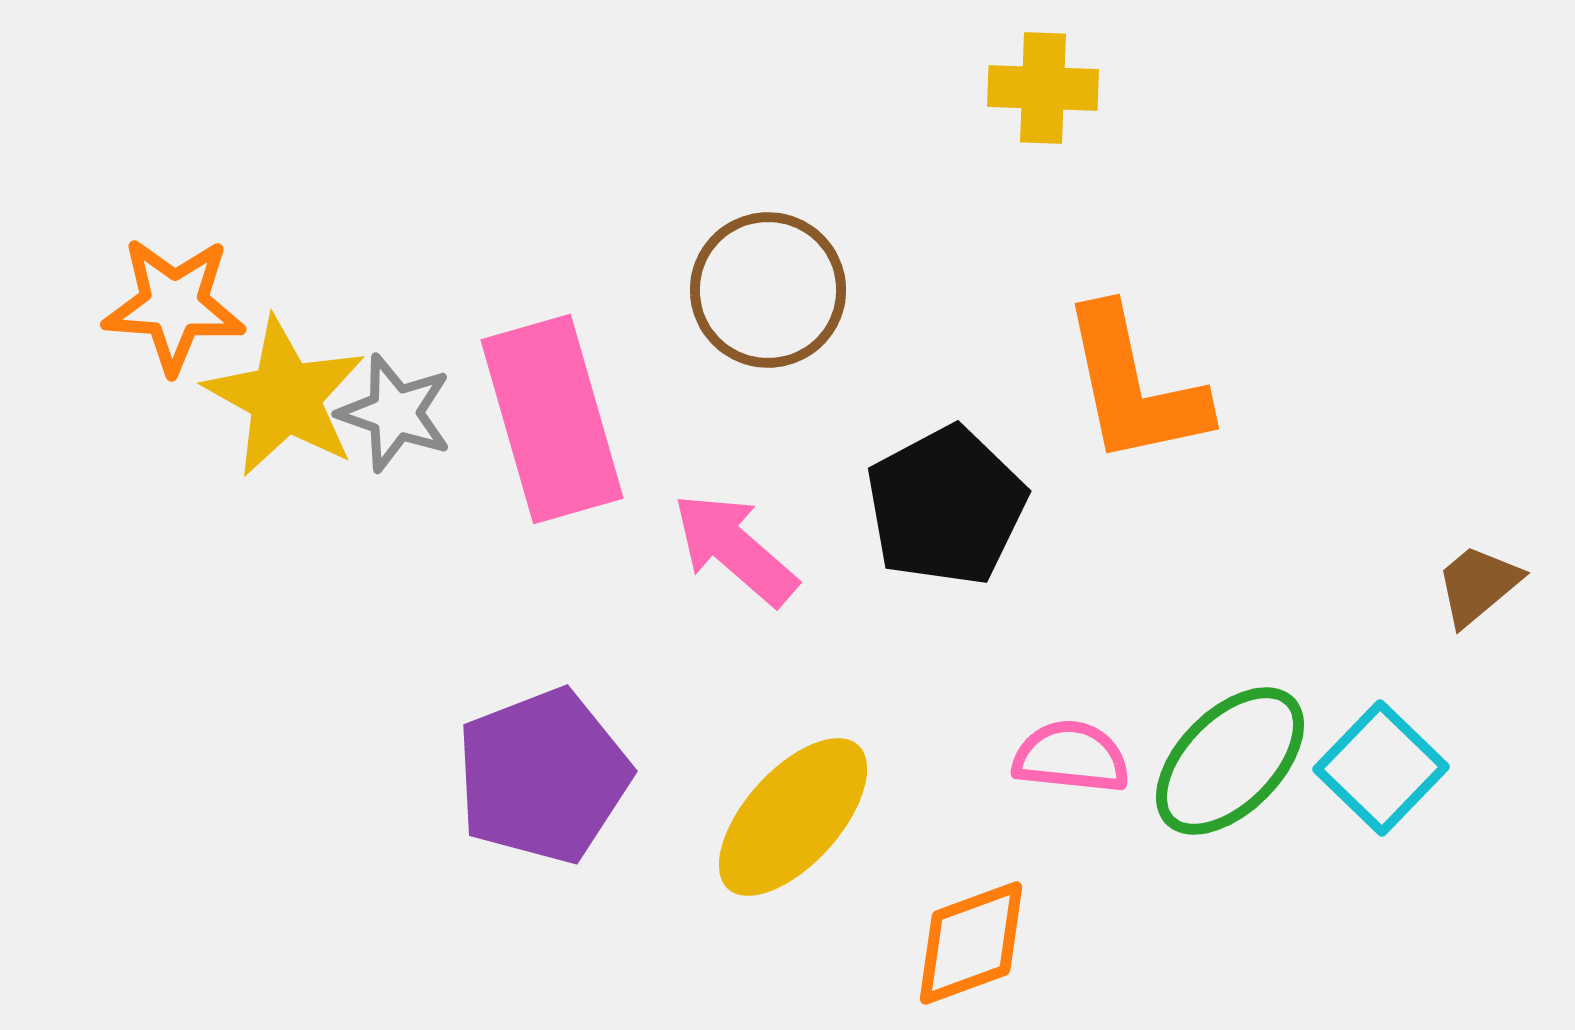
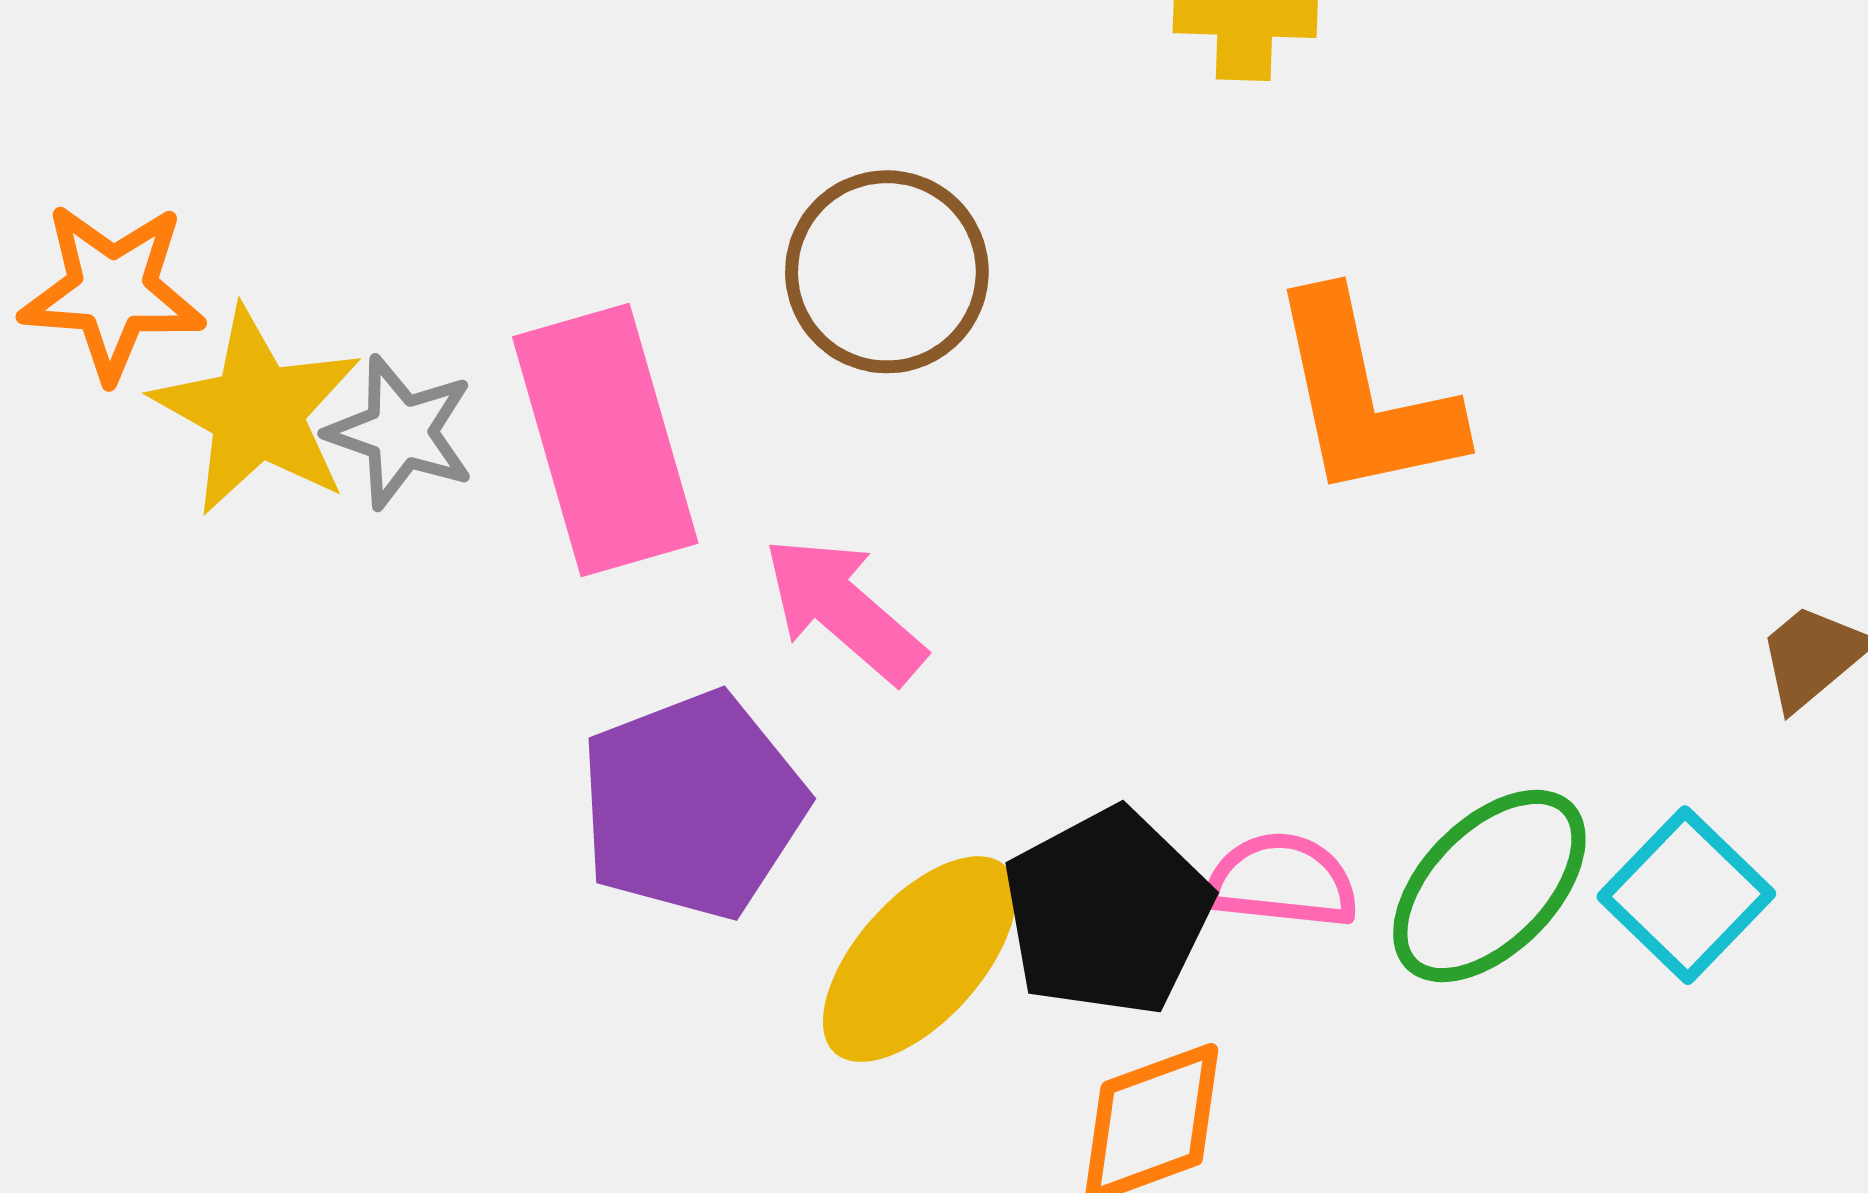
black pentagon: (946, 506) -> (1107, 912), moved
purple pentagon: (543, 776) -> (693, 805), moved

